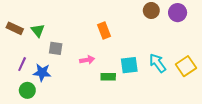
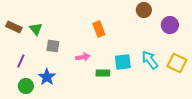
purple circle: (178, 13) -> (170, 25), moved
yellow square: (186, 66) -> (177, 63), turned -30
blue star: (42, 72) -> (47, 77), moved, turned 30

